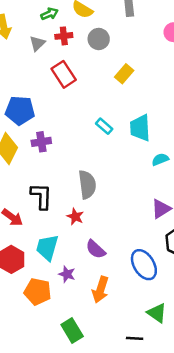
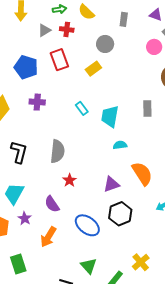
gray circle: (99, 39) -> (105, 44), moved
yellow rectangle: (124, 74) -> (93, 69), moved
blue pentagon: (20, 110) -> (26, 67), moved
purple cross: (41, 142) -> (37, 102), moved
red star: (75, 217) -> (69, 180), moved
blue ellipse: (144, 265) -> (87, 225), turned -35

